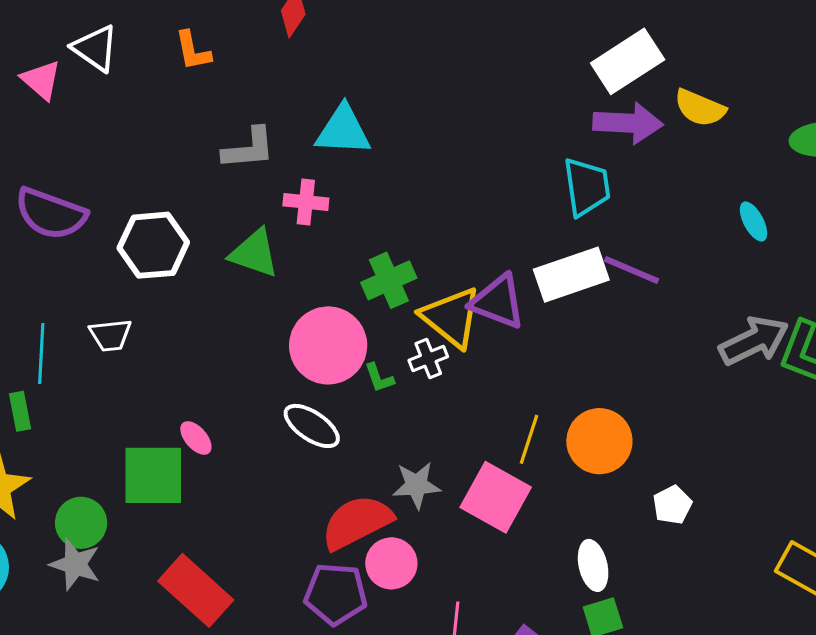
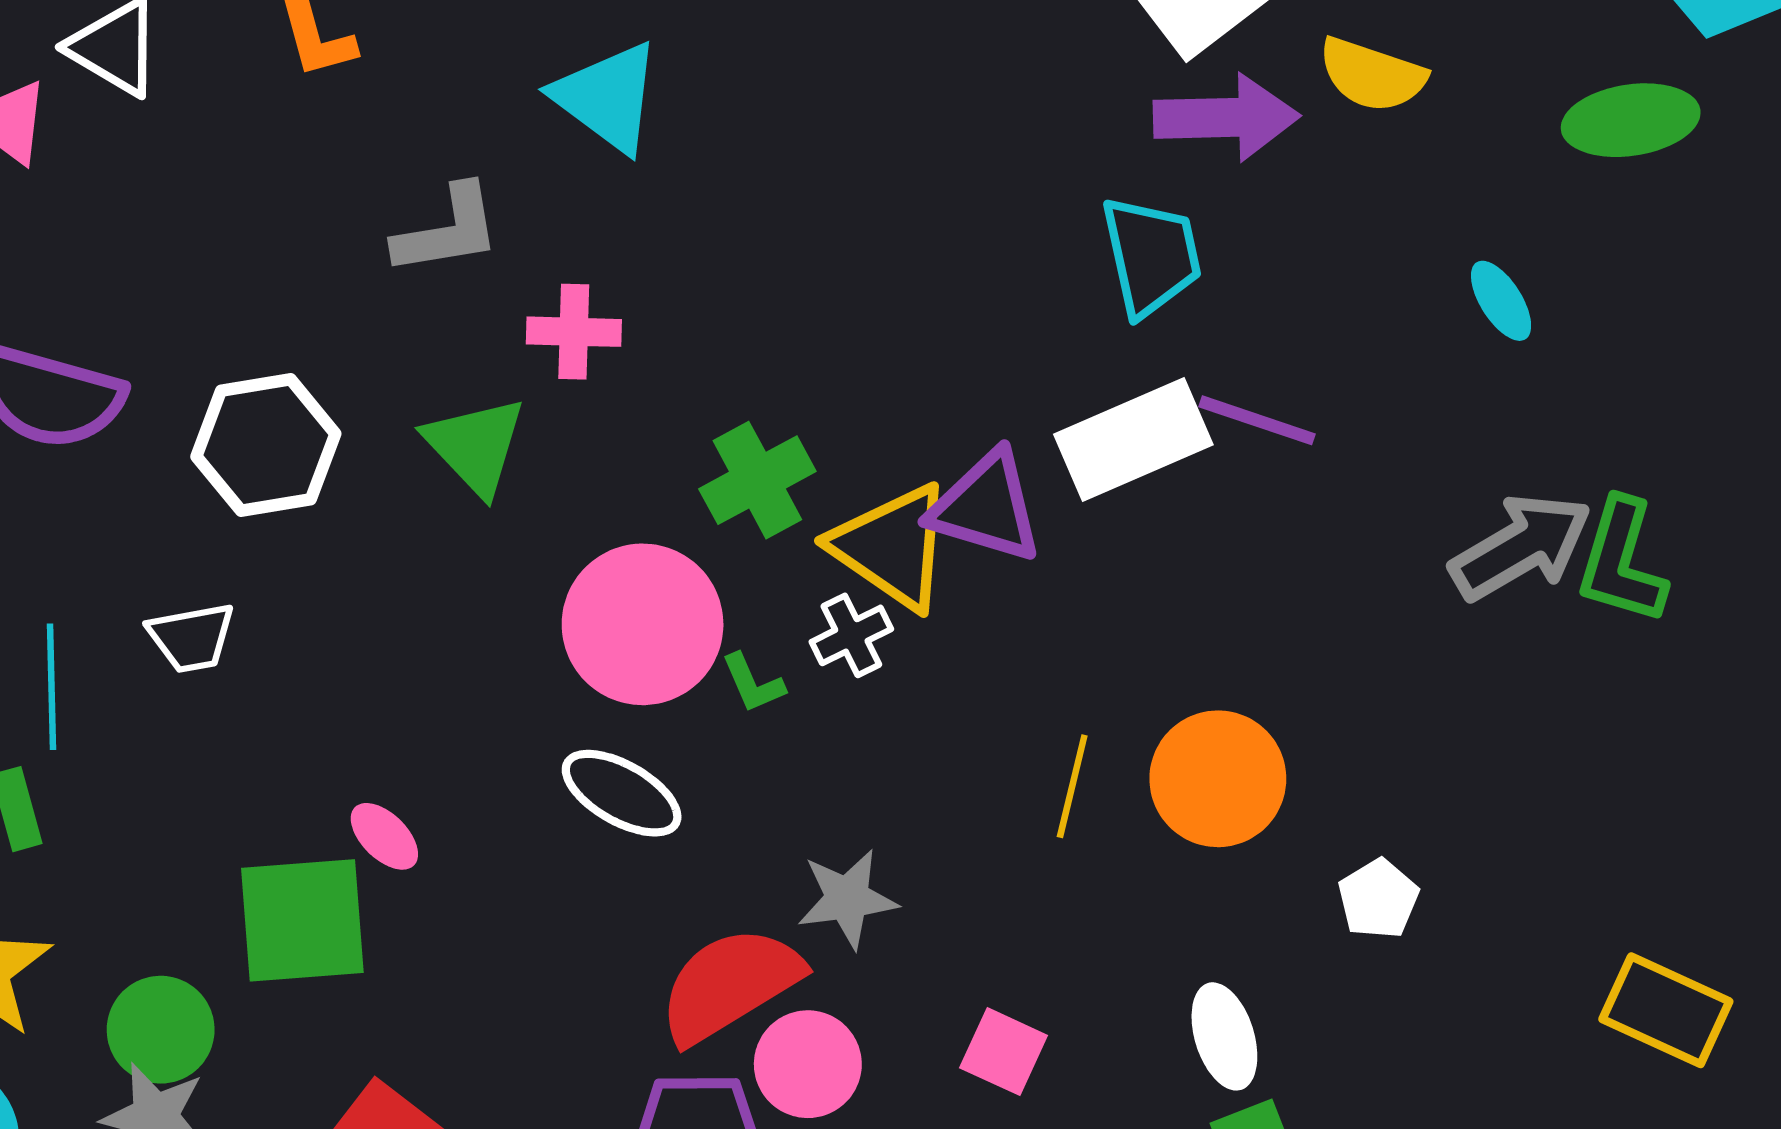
cyan triangle: (343, 130) -> (607, 97), moved, turned 38
green triangle: (254, 253) -> (475, 446), turned 32
pink square: (496, 497) -> (1004, 1052), moved, size x0.6

